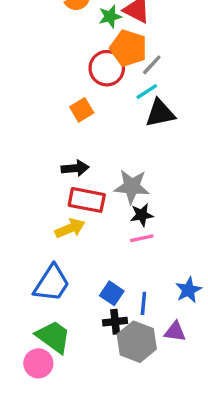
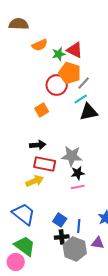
blue trapezoid: (52, 283) -> (24, 214), turned -85

